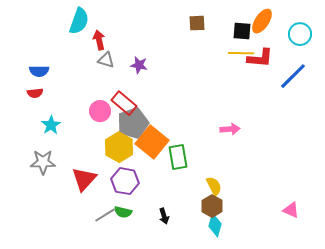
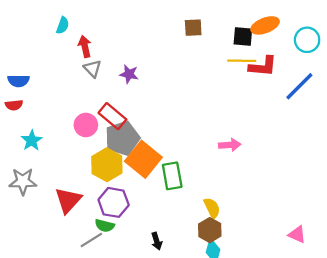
cyan semicircle: (79, 21) -> (63, 25), size x0.6
orange ellipse: (262, 21) -> (265, 25), turned 35
gray triangle: (106, 60) -> (93, 69), turned 30
green semicircle: (123, 212) -> (105, 226), moved

